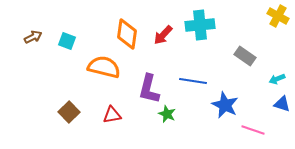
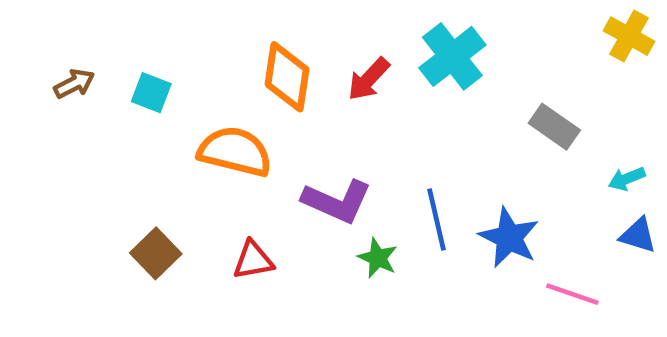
cyan cross: (200, 25) -> (452, 56), turned -32
blue line: (193, 81) -> (437, 219), moved, turned 68
purple L-shape: (149, 89) -> (337, 201), turned -80

